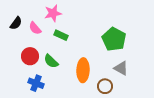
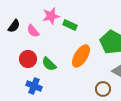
green rectangle: (61, 35) -> (70, 25), moved
orange ellipse: (83, 70) -> (81, 56), moved, turned 30

